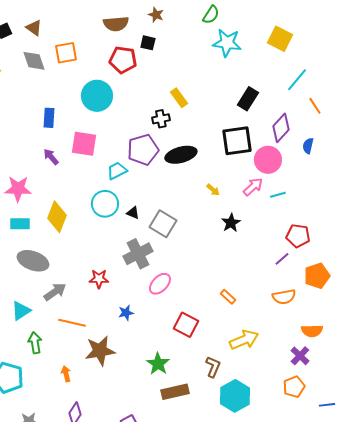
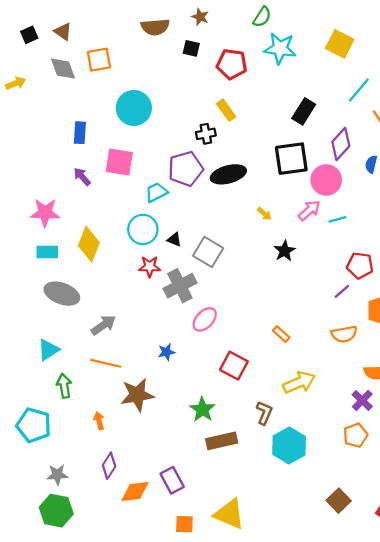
red pentagon: (123, 60) -> (232, 64), moved
red star: (99, 279) -> (150, 267), moved
gray arrow: (55, 292) -> (103, 325), moved

